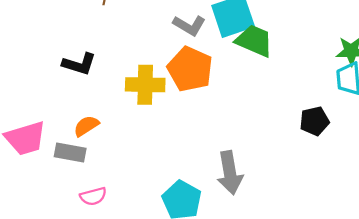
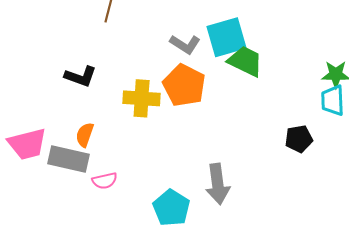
orange semicircle: (86, 126) -> (85, 135), turned -40
gray rectangle: (70, 152) -> (69, 159), size x1.4
pink semicircle: (93, 196) -> (105, 181), moved

